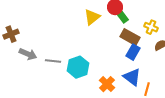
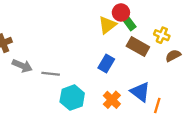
yellow triangle: (92, 17) -> (107, 25), moved
blue rectangle: (133, 52) -> (106, 64), moved
cyan hexagon: (78, 67) -> (72, 98), moved

